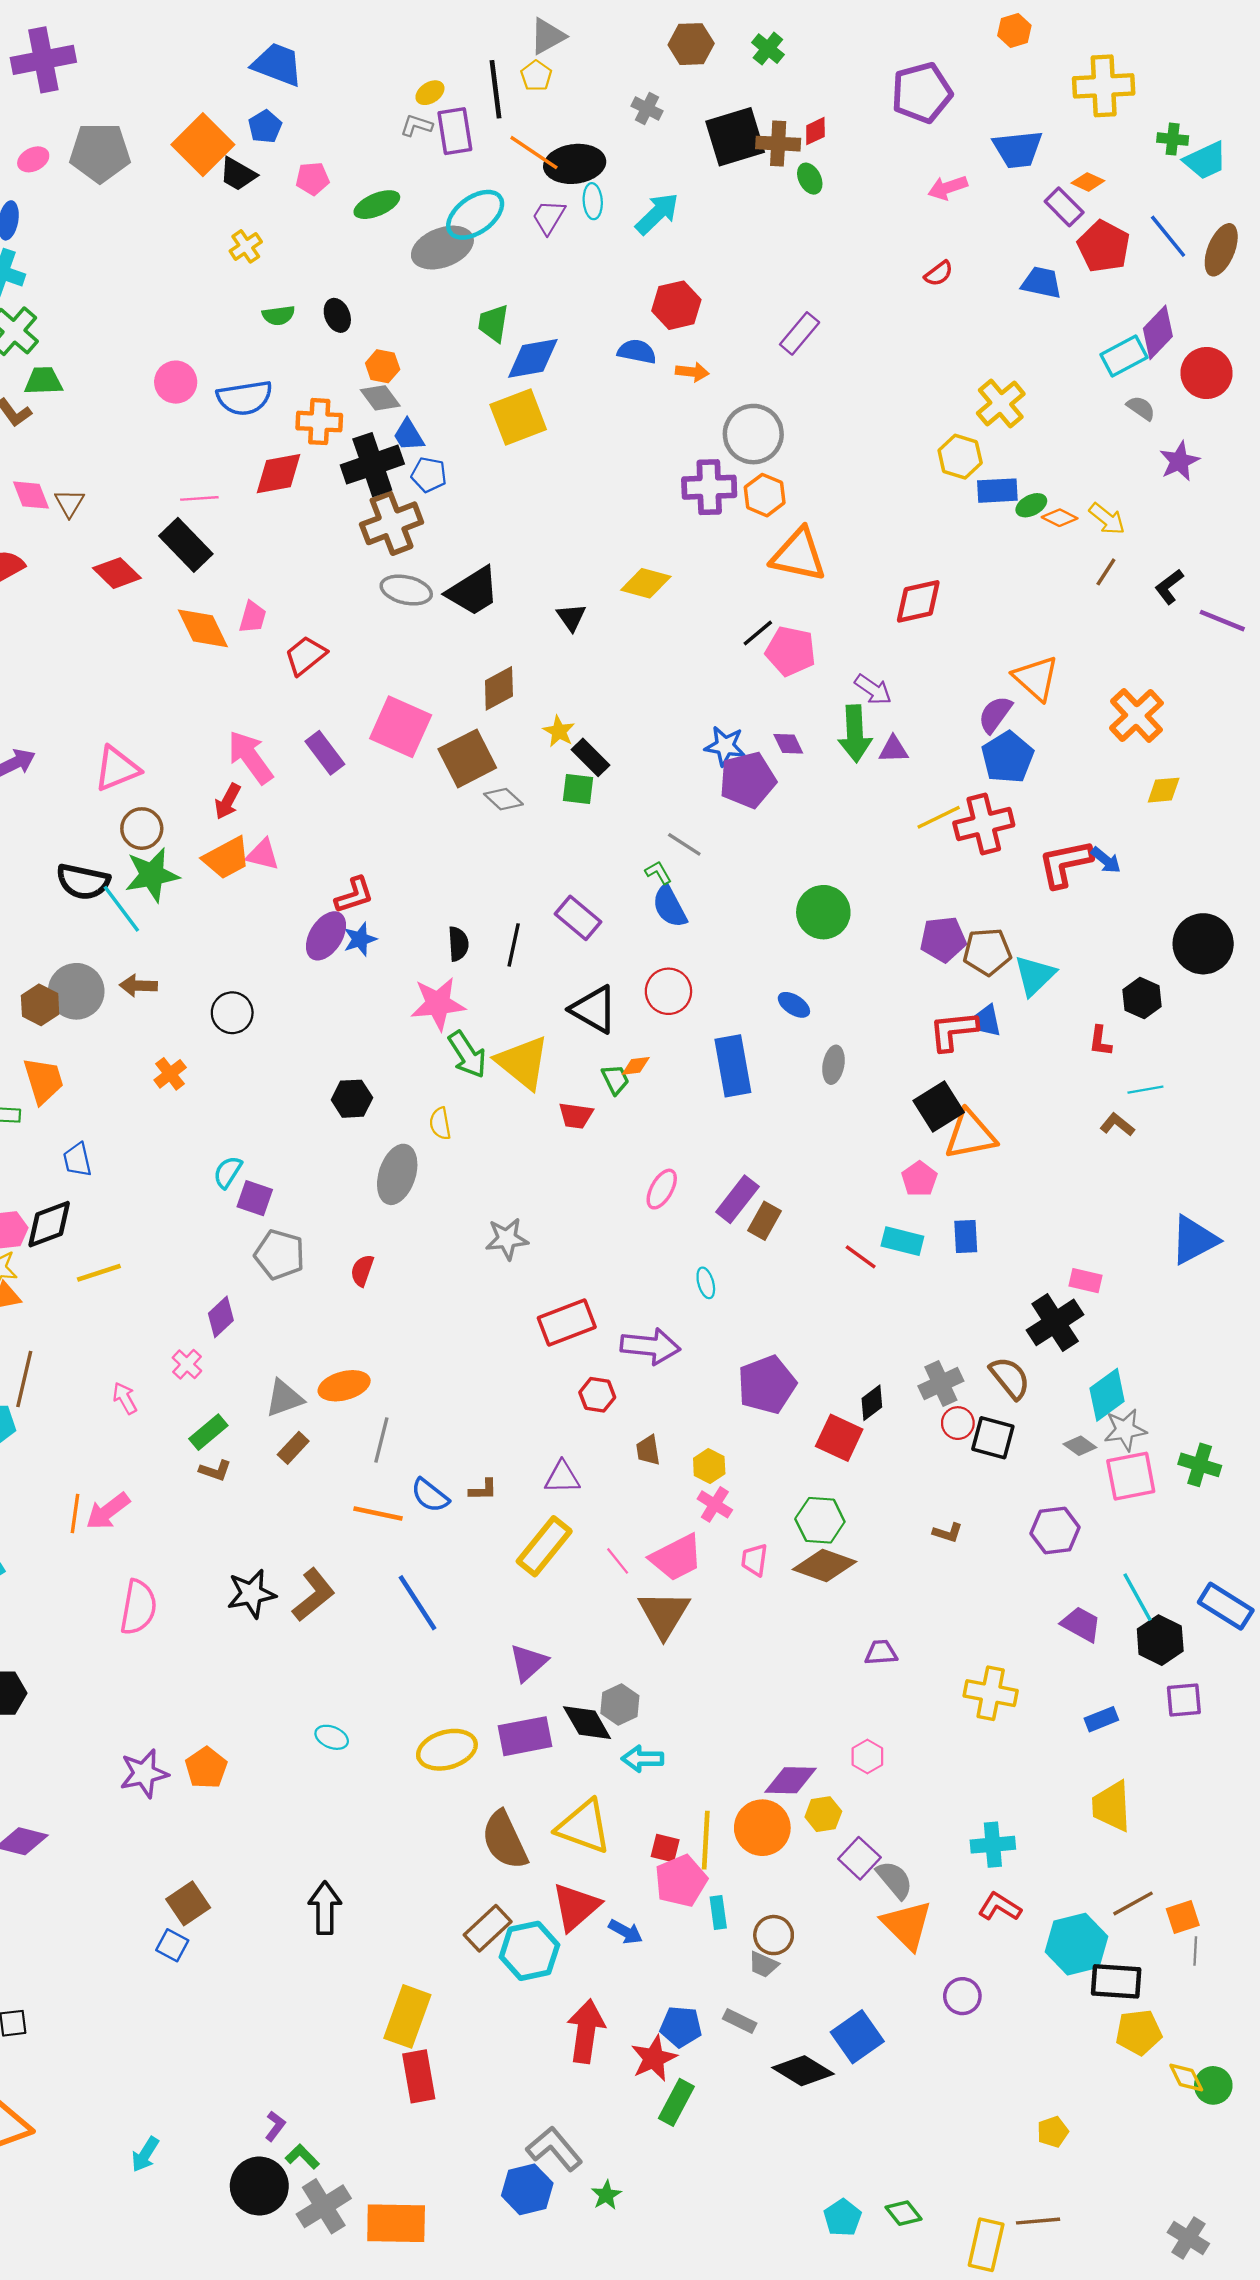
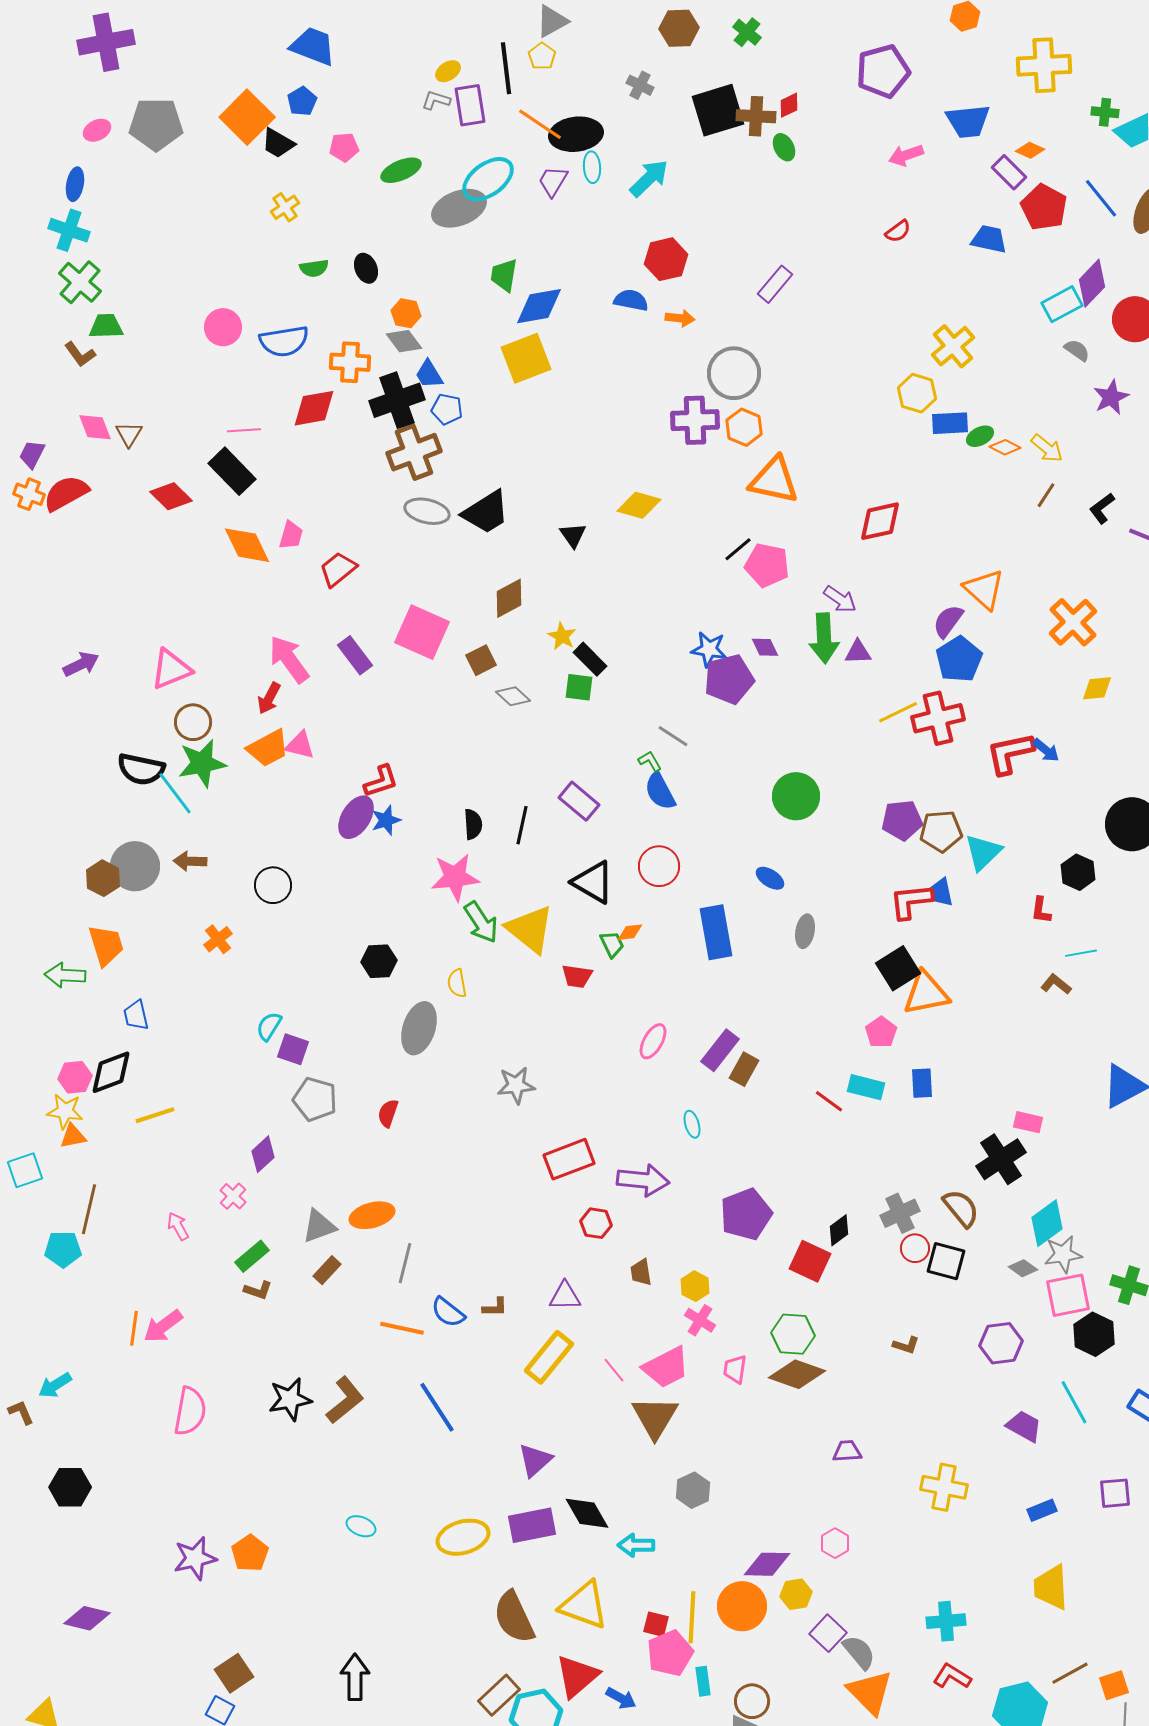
brown square: (467, 758) -> (481, 660), size x0.6
black hexagon: (1160, 1640) -> (1094, 1334), moved
gray hexagon: (620, 1704) -> (693, 1490), moved

